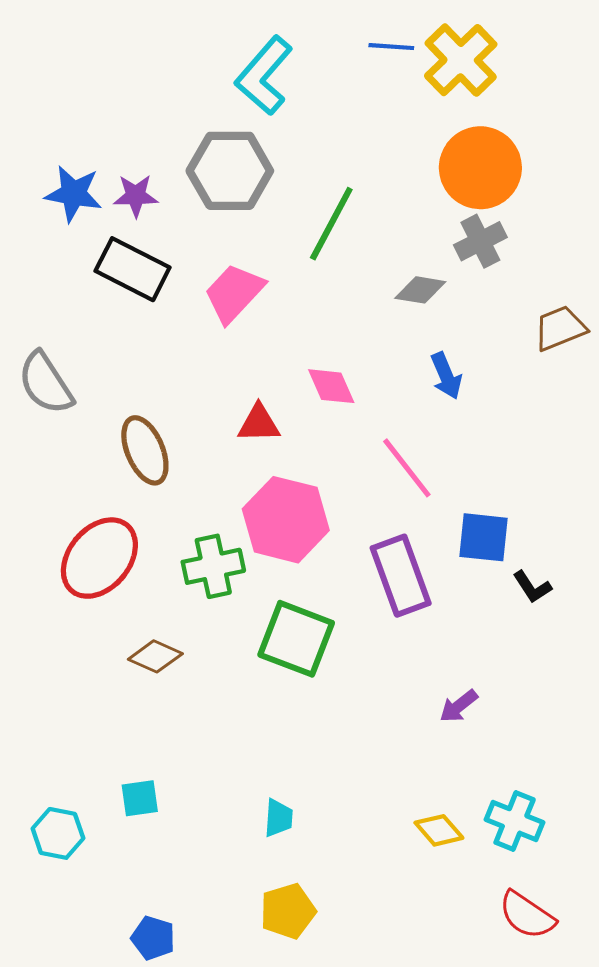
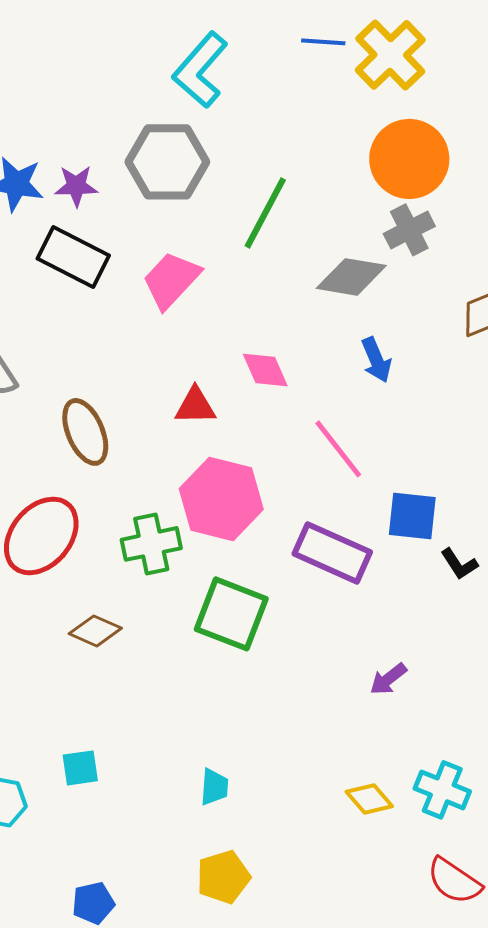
gray diamond: (420, 290) -> (351, 277), size x1.4
purple rectangle: (401, 576) -> (332, 553), turned -46
blue pentagon: (153, 938) -> (93, 903), turned -30

